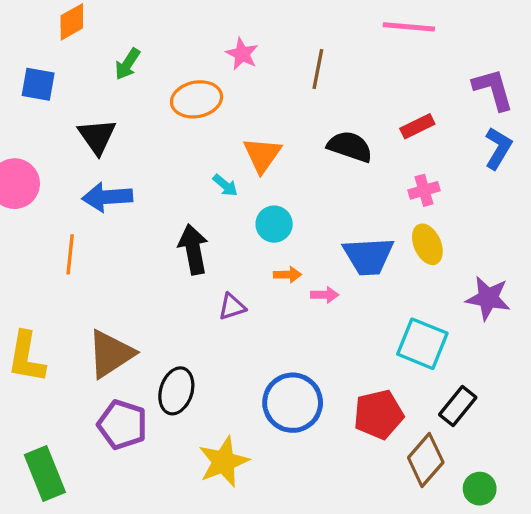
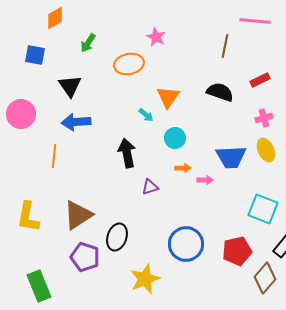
brown line: (318, 69) -> (225, 46), moved

